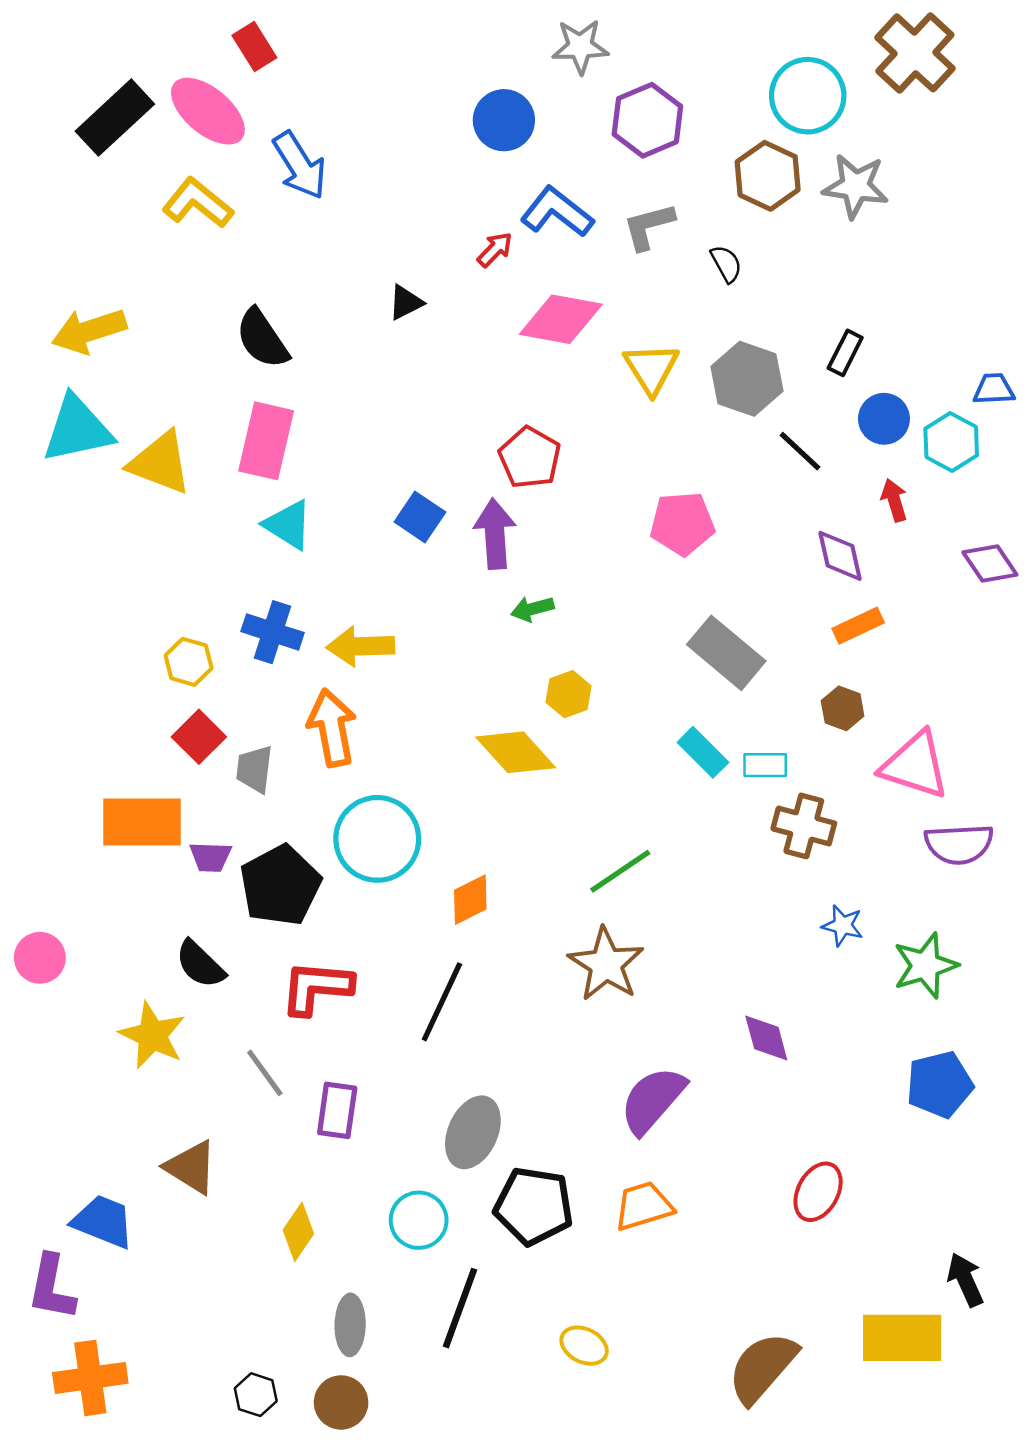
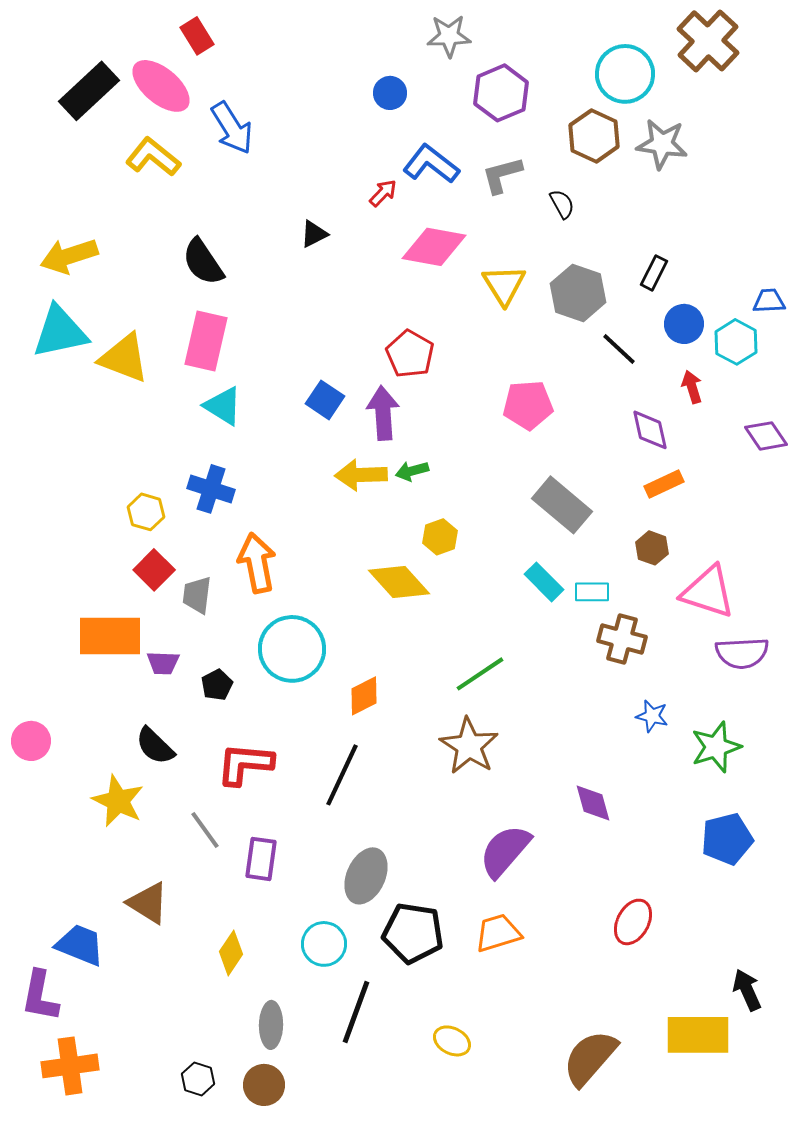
blue circle: (504, 120) -> (390, 93), size x0.7
yellow arrow: (360, 646) -> (361, 475), moved
black pentagon: (280, 885) -> (217, 685), size x0.5

